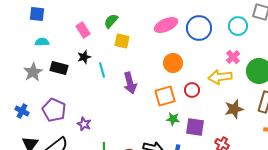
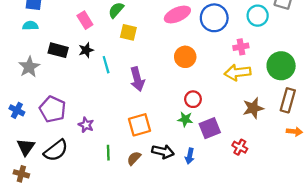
cyan semicircle: (42, 42) -> (30, 26), moved
pink cross: (233, 57) -> (241, 47), moved, turned 32
black rectangle: (59, 68) -> (58, 50), moved
red circle: (192, 90) -> (193, 99), moved
orange square: (165, 96) -> (140, 125), moved
purple square: (195, 127) -> (210, 128), turned -30

